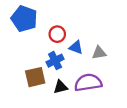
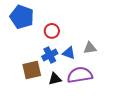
blue triangle: (76, 47) -> (69, 53), moved

